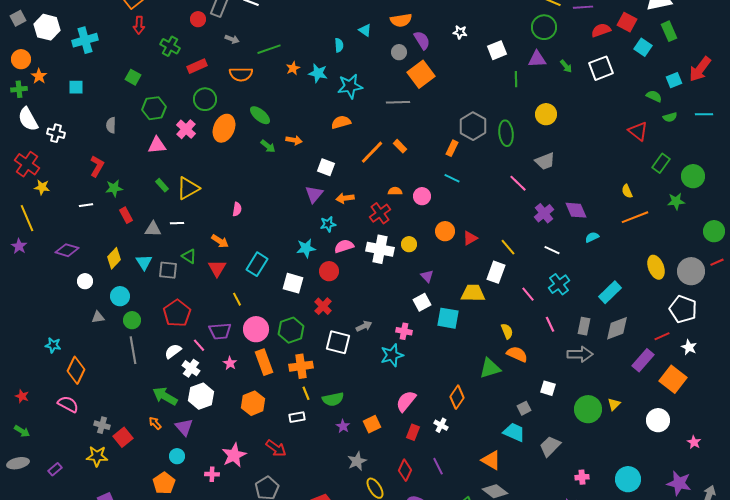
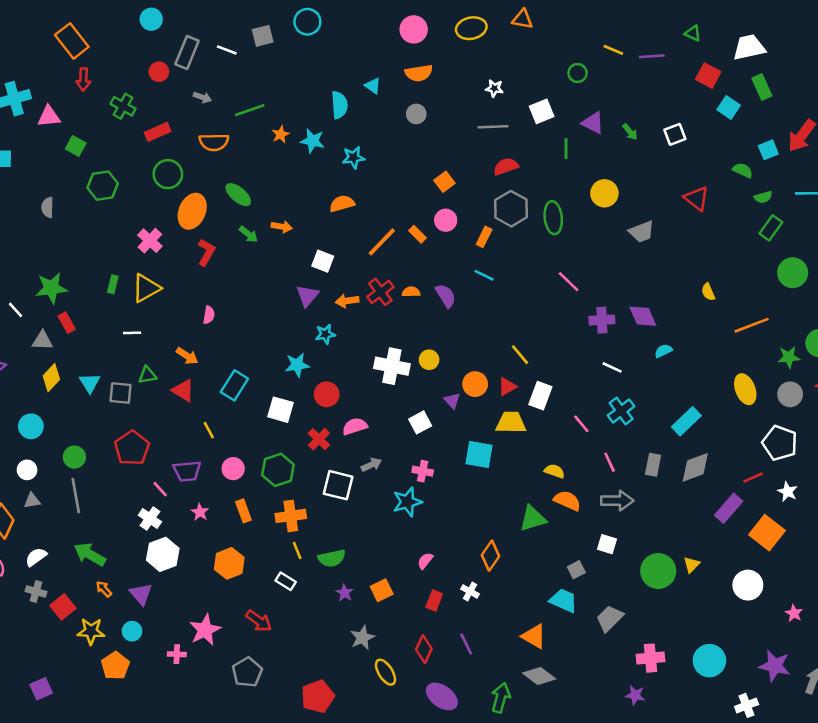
green circle: (544, 27) -> (578, 73), moved, size x0.6
red semicircle: (601, 30) -> (506, 166), moved
purple semicircle: (422, 40) -> (446, 296), moved
cyan semicircle: (339, 45) -> (339, 105), size x1.5
purple triangle: (537, 59) -> (593, 123), turned 30
white square: (601, 68) -> (675, 134), size x0.7
orange square: (421, 74) -> (444, 182), moved, size x0.6
cyan star: (350, 86) -> (353, 157), size x0.7
gray line: (398, 102) -> (493, 127), moved
pink cross: (186, 129) -> (150, 241), moved
red triangle: (638, 131) -> (697, 198), moved
pink triangle: (157, 145) -> (49, 117), moved
gray trapezoid: (545, 161) -> (642, 232), moved
green rectangle: (661, 163) -> (771, 228), moved
red L-shape: (97, 166) -> (206, 252), moved
green rectangle: (162, 185) -> (113, 284), turned 56
green star: (114, 188) -> (51, 288), size x1.4
pink circle: (422, 196) -> (446, 220), moved
green star: (676, 201) -> (789, 357), moved
white line: (86, 205) -> (15, 310), turned 56
red cross: (380, 213) -> (380, 292), moved
purple cross: (544, 213) -> (602, 320), turned 36
orange line: (635, 217) -> (752, 325), moved
gray triangle: (153, 229) -> (42, 341), moved
orange circle: (445, 231) -> (475, 384), moved
red triangle: (470, 238) -> (507, 387), moved
pink semicircle: (344, 246) -> (355, 426), moved
yellow line: (508, 247) -> (520, 355), moved
green triangle: (189, 256) -> (147, 375), turned -42
red triangle: (217, 268) -> (183, 390), turned -30
gray circle: (691, 271) -> (790, 394), size x0.7
white circle: (85, 281) -> (27, 470), moved
cyan circle: (120, 296) -> (31, 426), moved
white square: (422, 302) -> (420, 422), moved
gray triangle: (98, 317) -> (32, 501), moved
pink circle: (256, 329) -> (233, 469), size x0.7
yellow semicircle: (507, 331) -> (555, 471), turned -49
white semicircle: (173, 351) -> (36, 557), moved
gray arrow: (580, 354) -> (617, 501), moved
orange rectangle: (264, 362) -> (243, 511), size x0.7
green arrow: (165, 396) -> (90, 554), moved
pink semicircle: (406, 401) -> (425, 561), size x0.6
white rectangle: (297, 417) -> (286, 581), turned 42
yellow star: (97, 456) -> (91, 631), moved
pink cross: (582, 477) -> (651, 658), size x1.5

